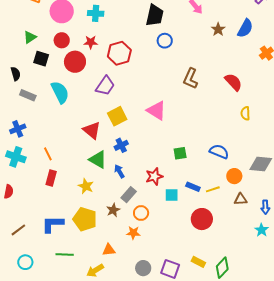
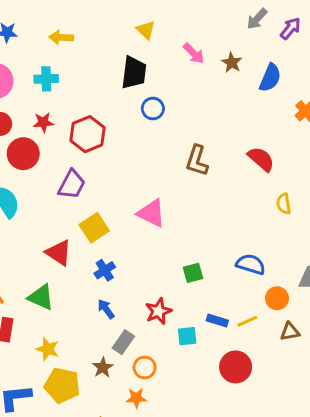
brown star: (218, 29) -> (232, 63), moved
green triangle: (98, 160) -> (41, 297), moved
yellow star: (86, 186) -> (48, 349), moved

